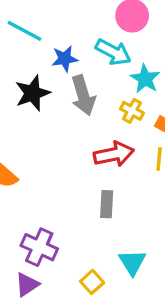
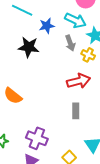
black star: (33, 93) -> (29, 47), turned 30
gray arrow: (83, 95) -> (70, 43), moved, size x0.7

